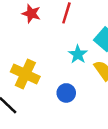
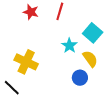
blue circle: (66, 93) -> (80, 78), moved

